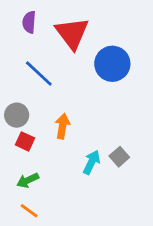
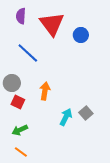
blue circle: (112, 64) -> (81, 35), moved, size x0.6

